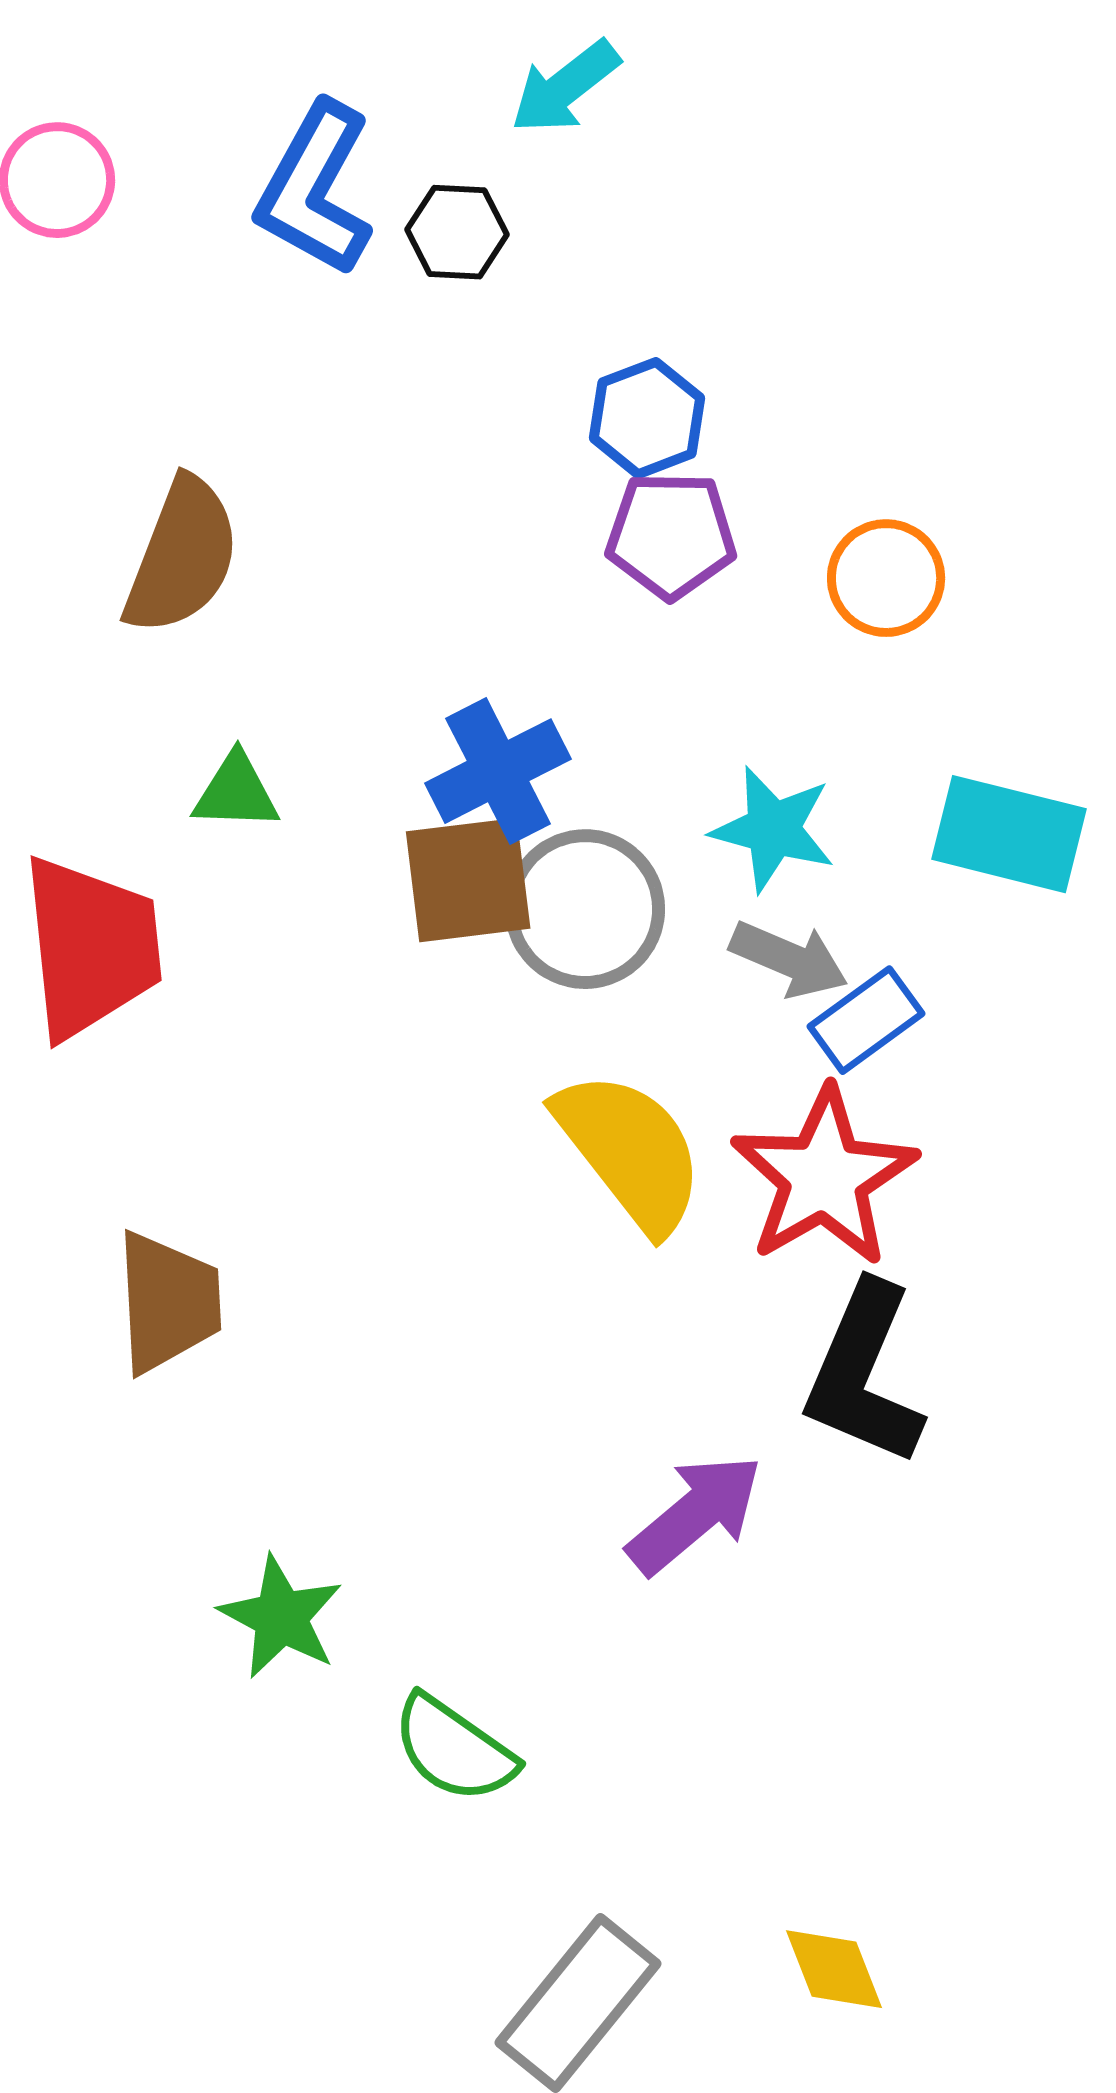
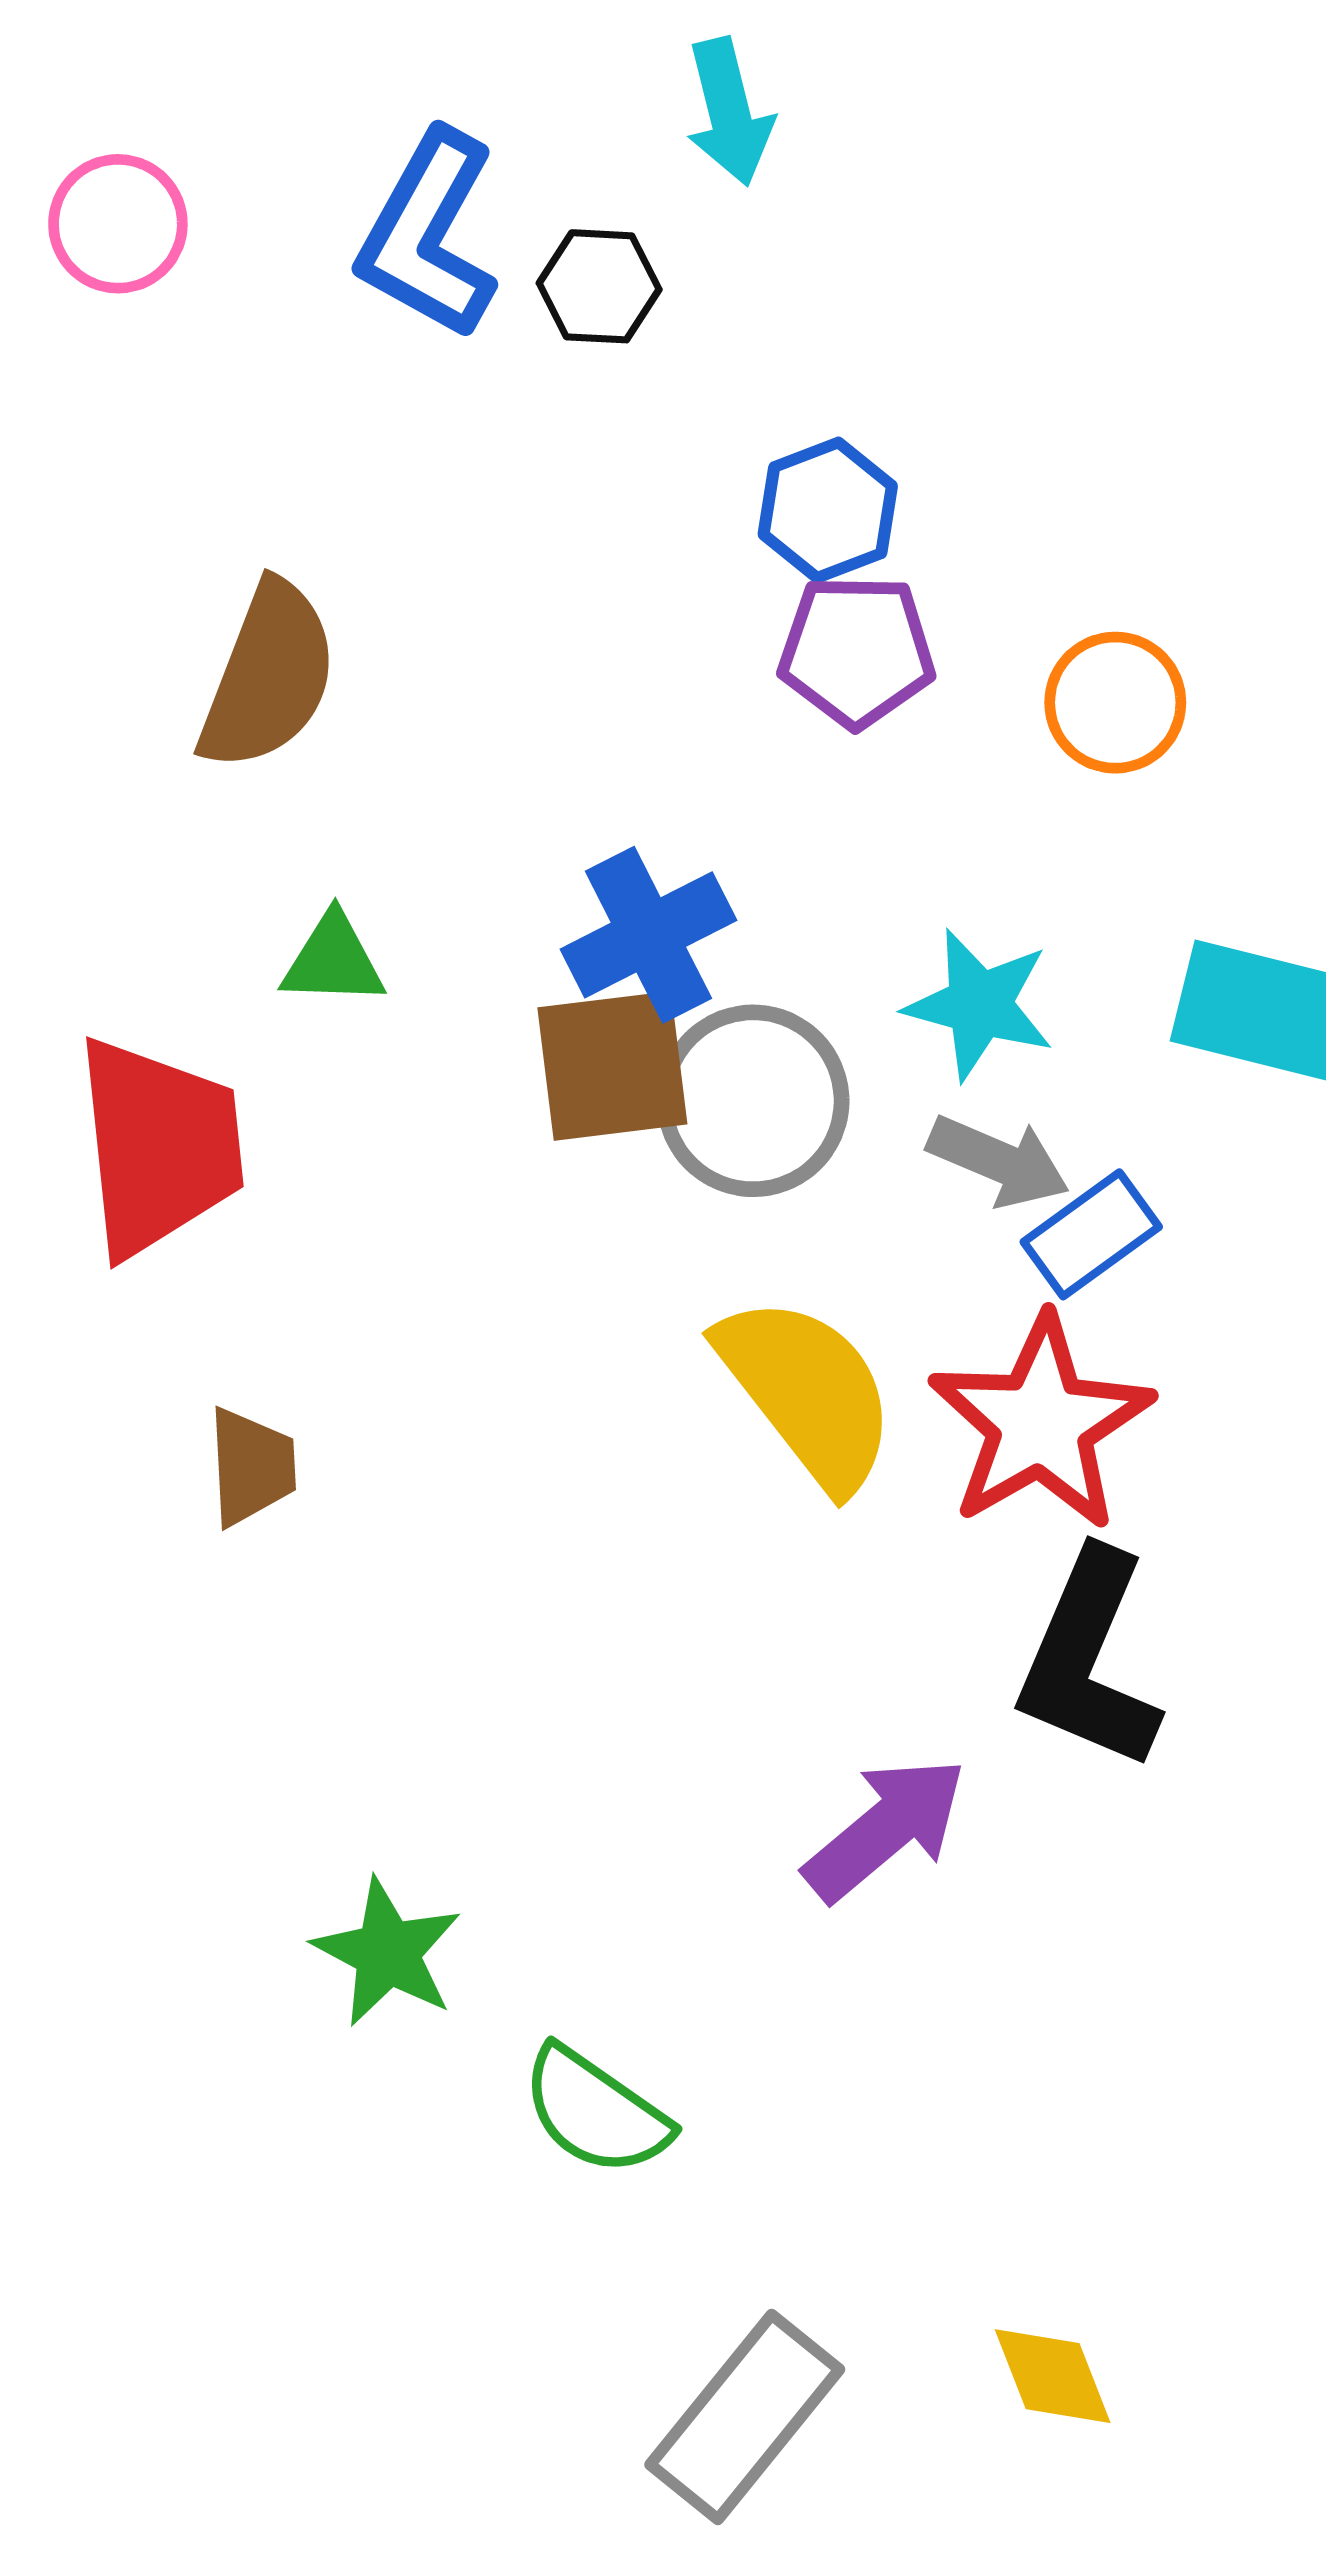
cyan arrow: (565, 87) -> (729, 112), turned -66
brown trapezoid: (168, 1302) -> (251, 1467), moved, size x0.7

